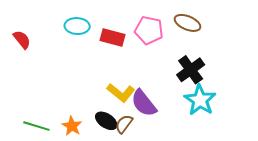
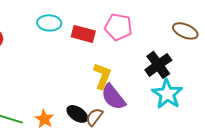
brown ellipse: (187, 23) -> (185, 31), moved
yellow L-shape: (121, 93) -> (102, 76), moved, turned -108

